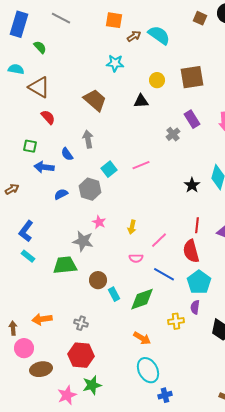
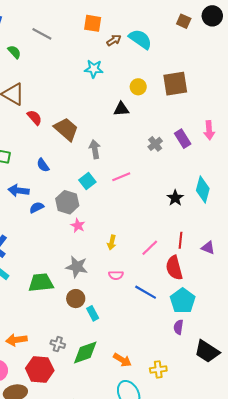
gray line: (61, 18) -> (42, 34), moved
brown trapezoid: (95, 100) -> (66, 129), moved
red semicircle: (48, 117) -> (34, 118), moved
purple rectangle: (192, 119) -> (183, 139), moved
gray arrow: (88, 139) -> (95, 149), moved
blue arrow: (44, 167) -> (19, 191), moved
pink star: (99, 222) -> (78, 225), moved
pink line: (159, 240) -> (150, 248), moved
gray star: (83, 241) -> (77, 267), moved
green diamond: (142, 299) -> (85, 353), moved
yellow cross: (176, 321) -> (158, 369), moved
red hexagon: (81, 355) -> (40, 369), moved

